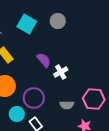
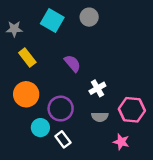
white cross: (61, 72) -> (97, 88), moved

